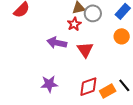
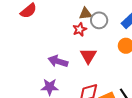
purple arrow: (57, 43) -> (58, 61), moved

